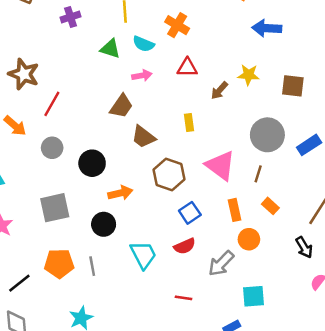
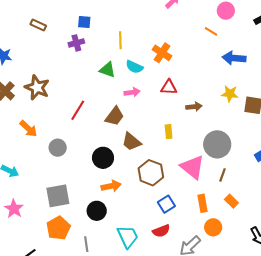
yellow star: (248, 75) -> (230, 94), moved
brown arrow: (219, 90) -> (194, 107), turned -140
red line: (52, 104) -> (78, 110), moved
gray circle: (267, 135) -> (217, 144), moved
black circle: (92, 163) -> (103, 158), moved
orange pentagon: (59, 263) -> (58, 228), moved, turned -30

